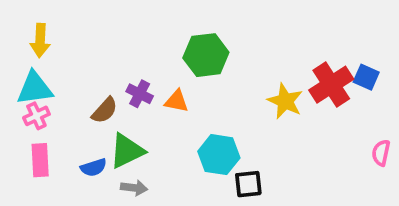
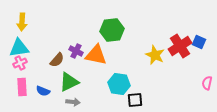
orange triangle: (176, 101) -> (96, 55), size x1.6
blue semicircle: (94, 167) -> (43, 91), moved, turned 40

